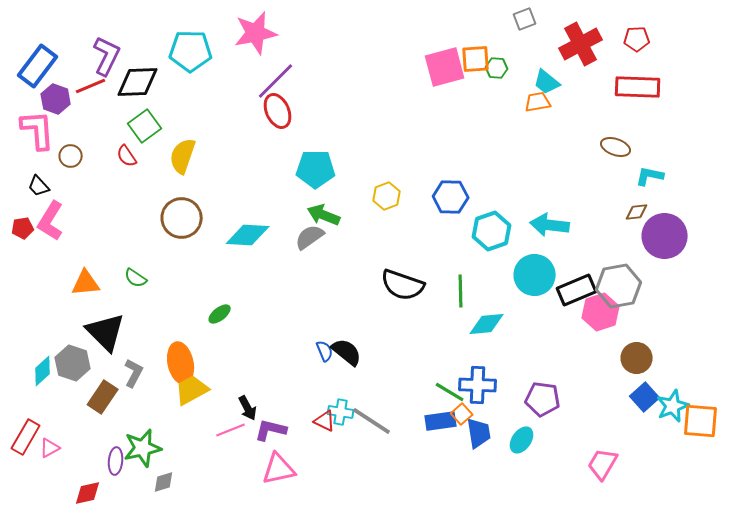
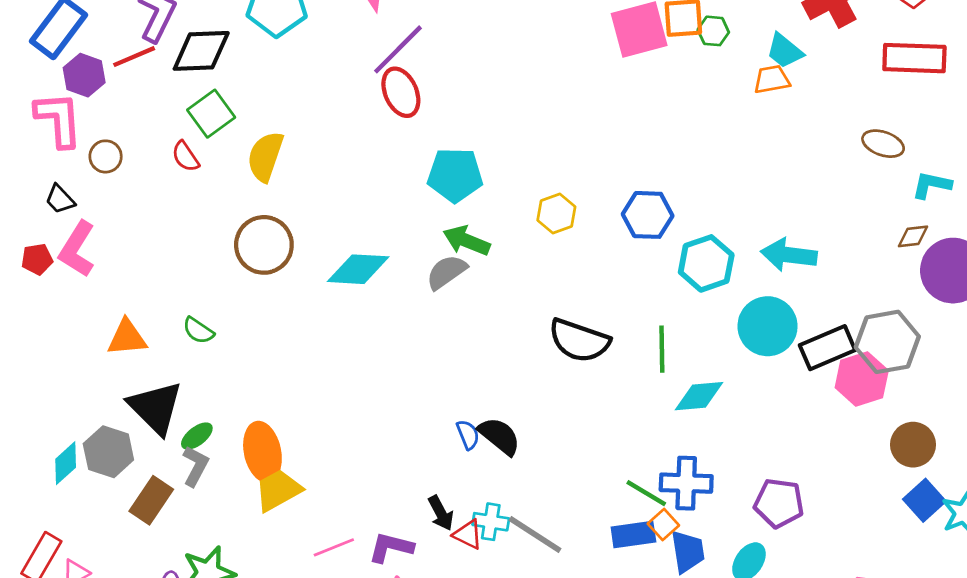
green ellipse: (220, 314) -> (197, 436), moved
black arrow: (248, 408) -> (441, 513), moved

